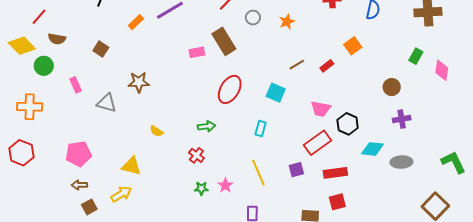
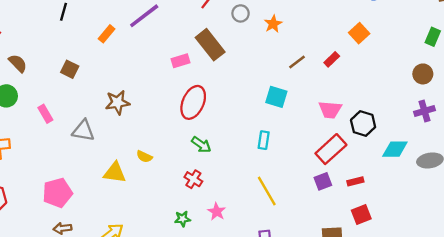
orange star: (287, 22) -> (273, 24), moved
brown semicircle: (57, 39) -> (18, 63), turned -138
brown circle: (392, 87) -> (423, 74), moved
red ellipse: (230, 89) -> (193, 102), moved
green arrow: (207, 126) -> (201, 145), turned 48
yellow triangle: (131, 166) -> (115, 173), moved
purple square: (296, 170) -> (323, 181), moved
red rectangle: (335, 173) -> (355, 181), size x0.6
pink star: (225, 185) -> (217, 212), moved
green star: (201, 188) -> (183, 219), moved

